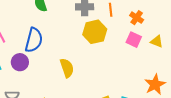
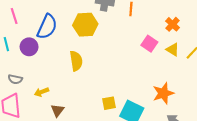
orange cross: (137, 18) -> (173, 24), moved
yellow hexagon: (95, 32) -> (85, 25), moved

